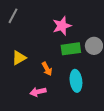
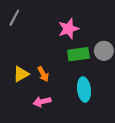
yellow triangle: (19, 58) -> (21, 74), moved
orange arrow: (47, 69) -> (43, 74), moved

